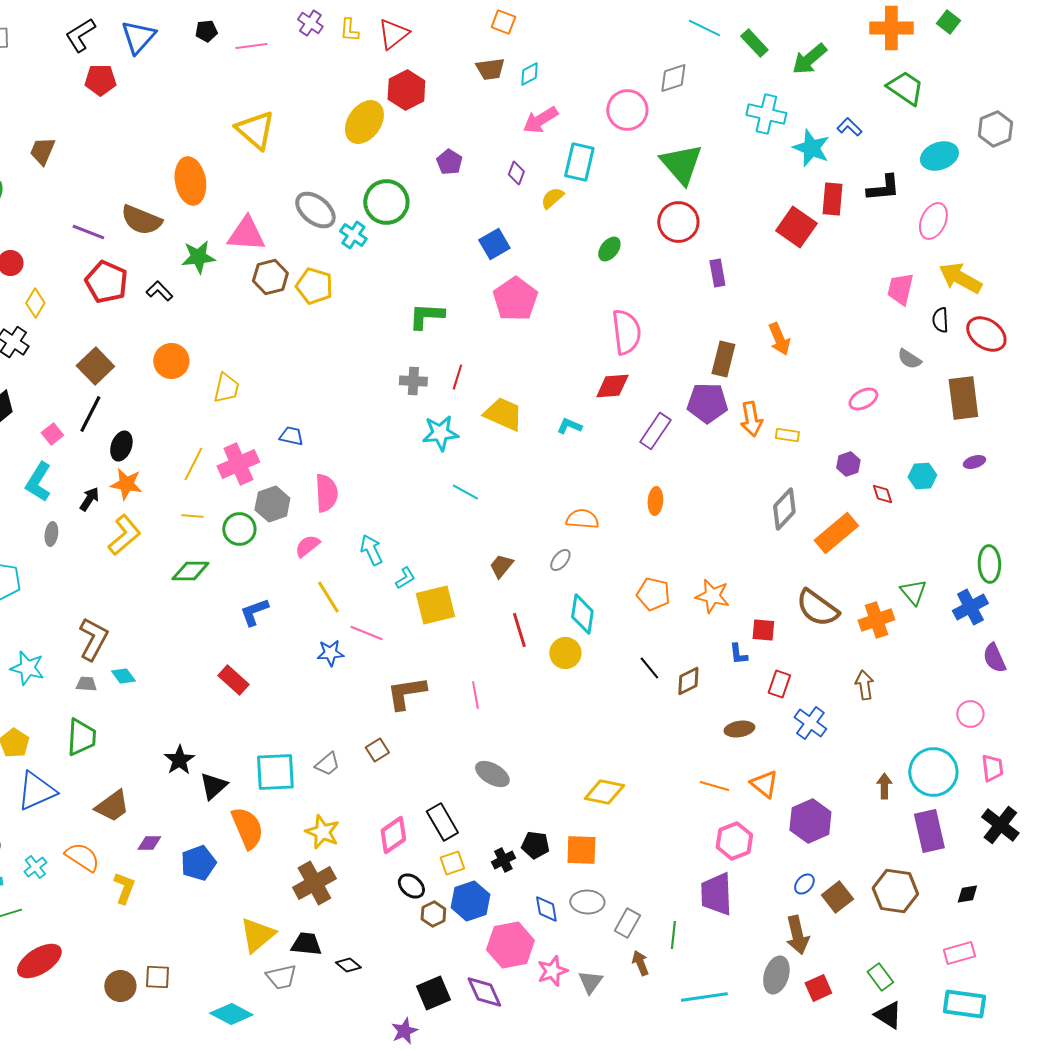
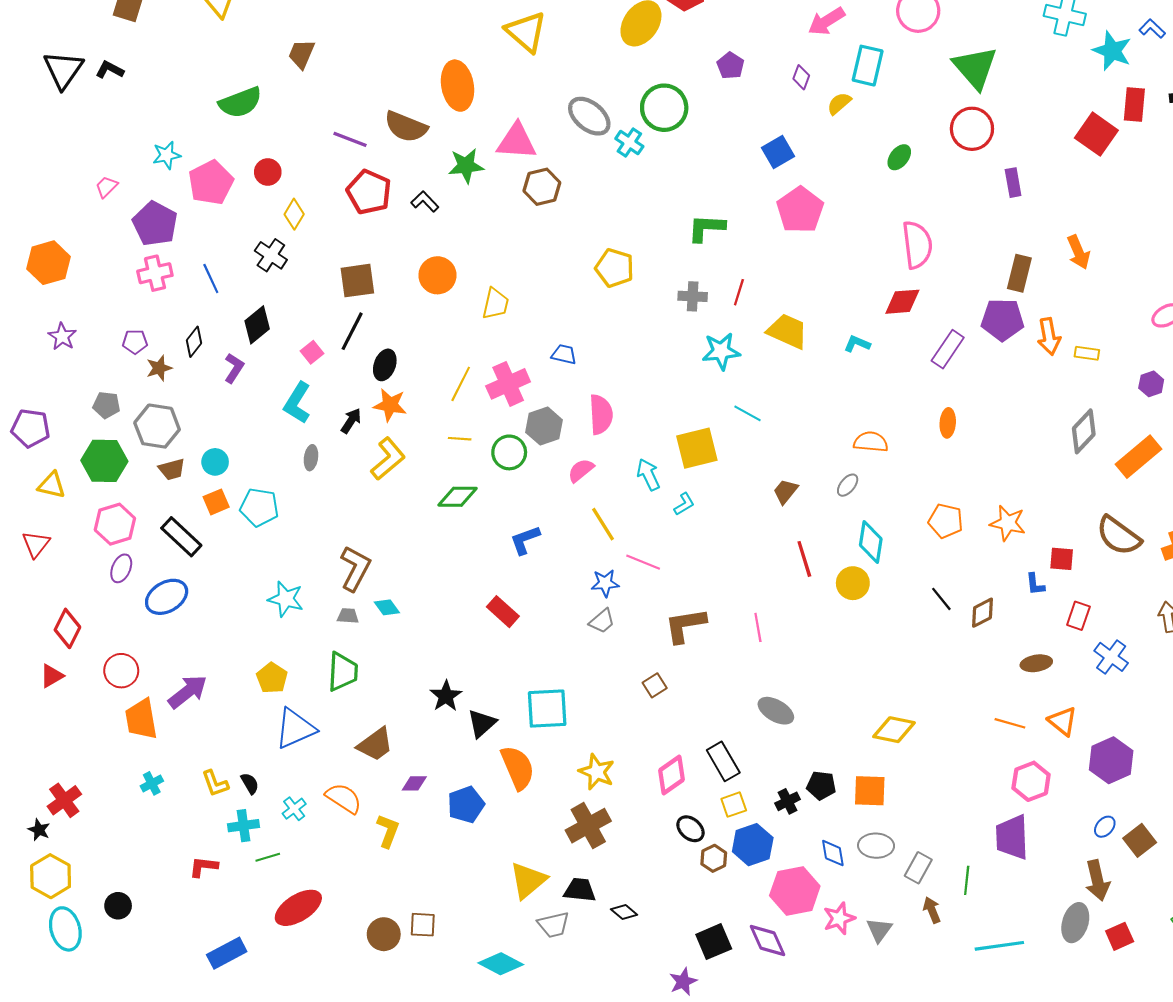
yellow pentagon: (314, 286) -> (615, 268), moved
brown square: (95, 366) -> (357, 281), turned 36
yellow square: (435, 605) -> (697, 448), moved
gray trapezoid: (327, 764) -> (602, 621), moved

